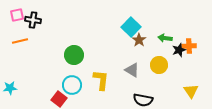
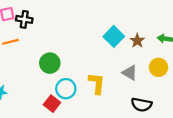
cyan square: (131, 27) -> (114, 36), moved
green circle: (74, 55) -> (50, 63), moved

